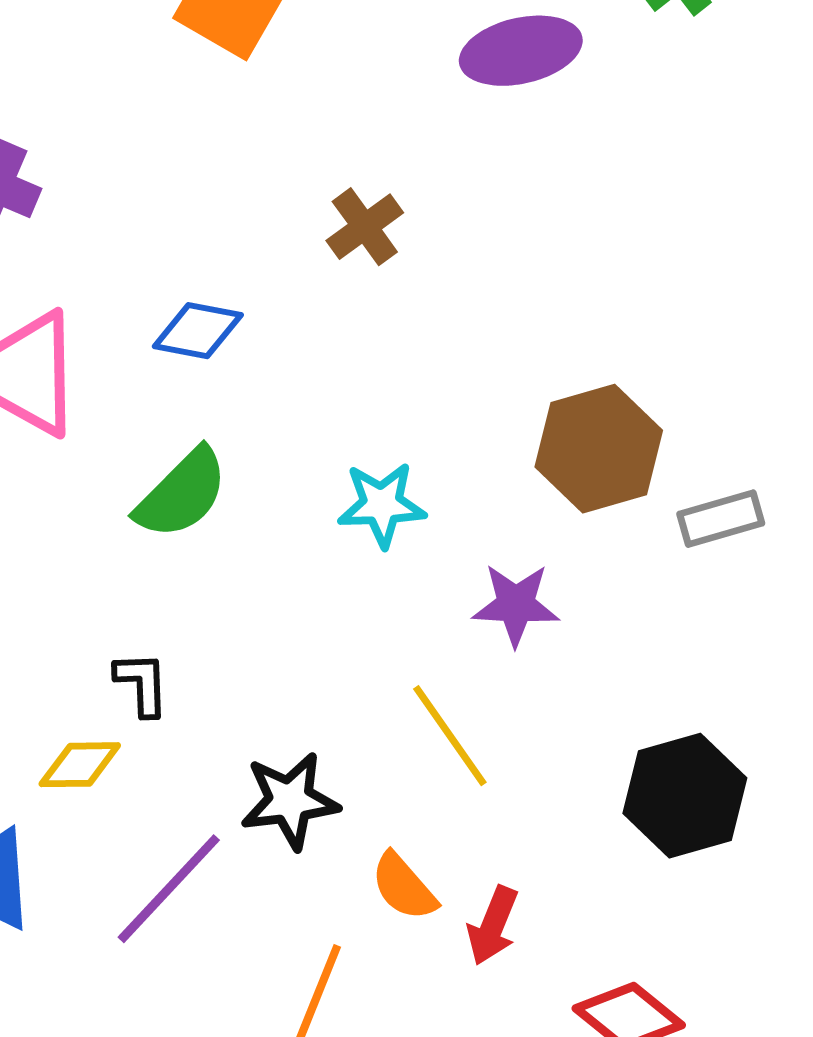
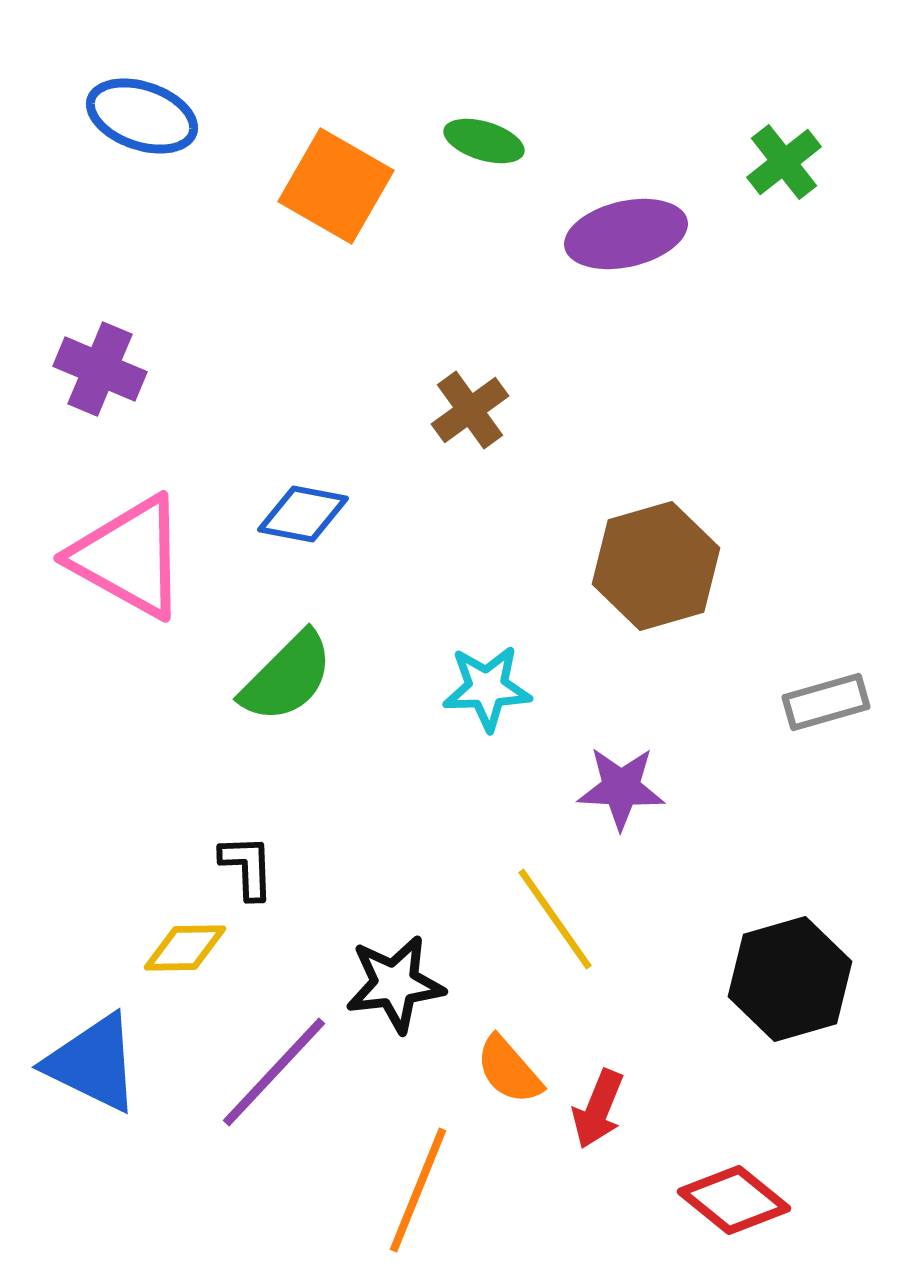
brown hexagon: (599, 449) -> (656, 566), moved

